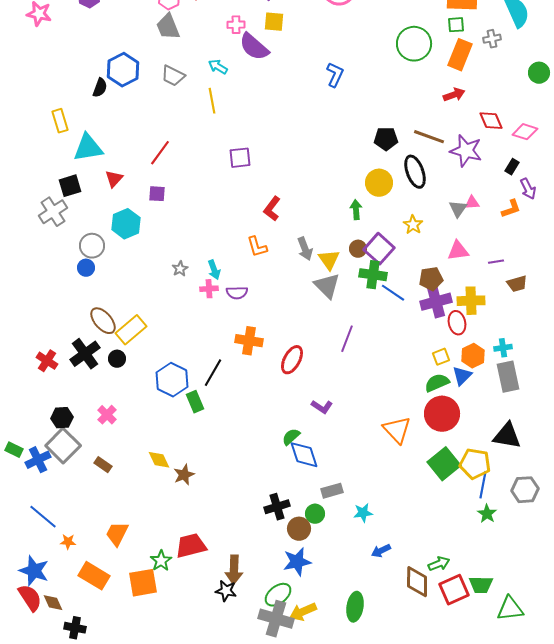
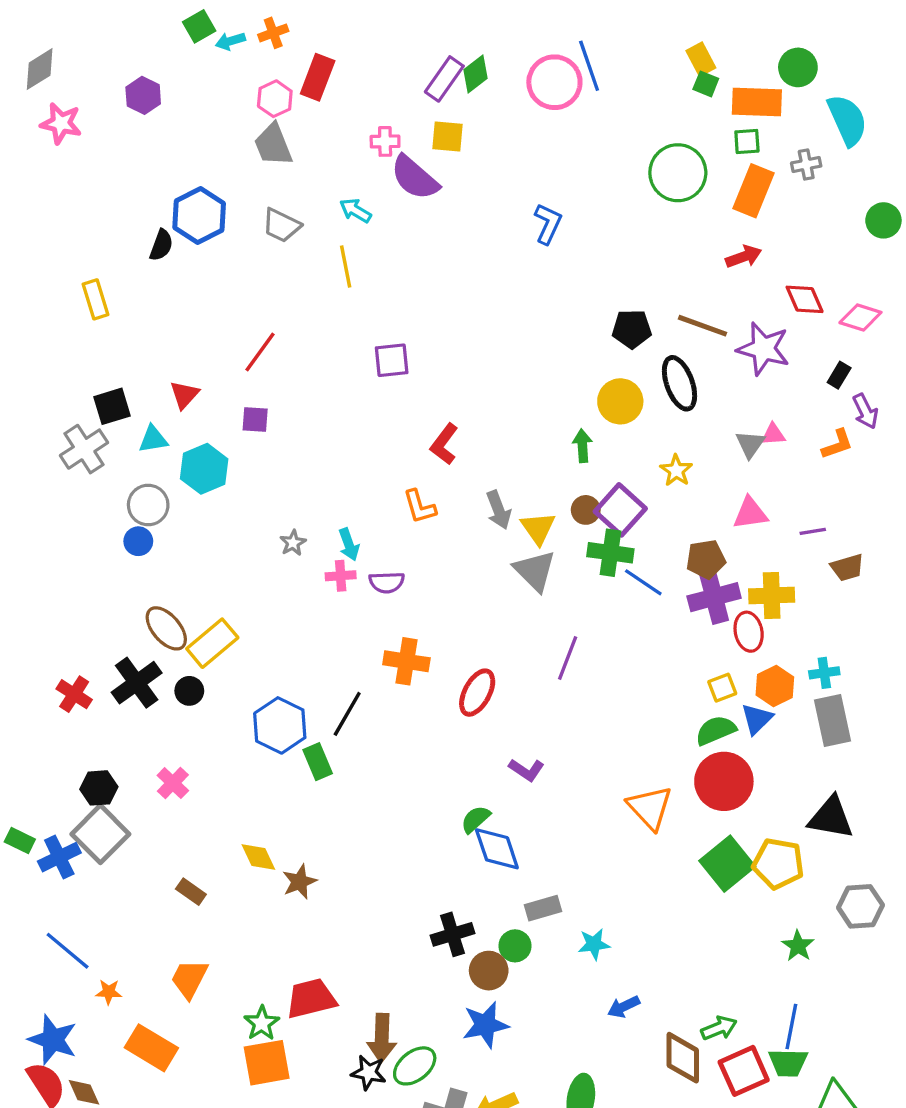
cyan triangle: (88, 148) -> (153, 439), moved, size x0.6
brown rectangle: (103, 465) -> (191, 892), moved
blue line: (483, 485) -> (791, 1026), moved
orange square: (143, 583) -> (267, 1063), moved
green ellipse: (278, 595) -> (415, 1066), moved

